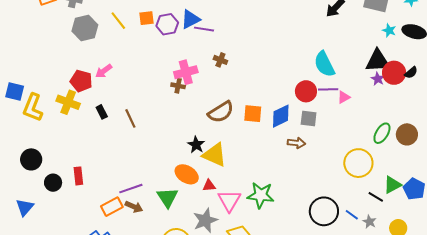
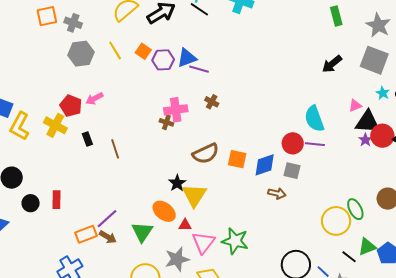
orange square: (146, 18) -> (143, 51), turned 35
pink triangle: (344, 97) -> (355, 106), moved
green ellipse: (382, 133) -> (355, 209), moved, turned -65
yellow triangle: (215, 155) -> (194, 195), turned 32
purple line: (131, 189) -> (107, 219), turned -30

